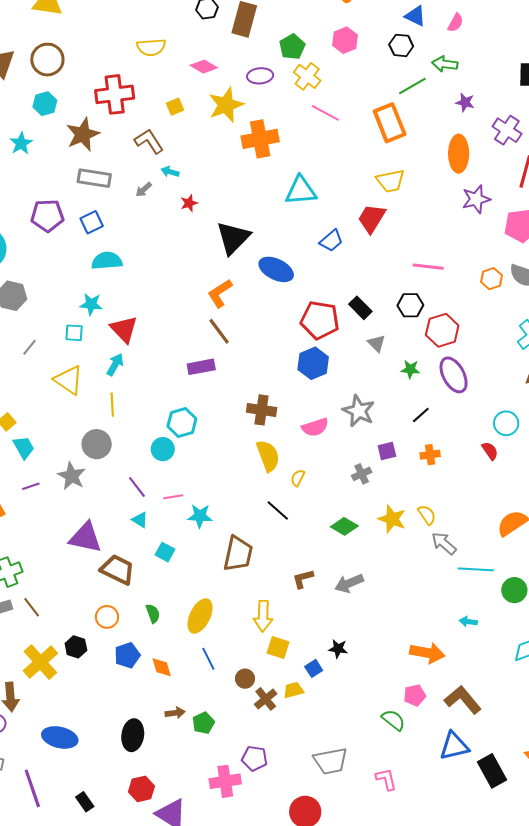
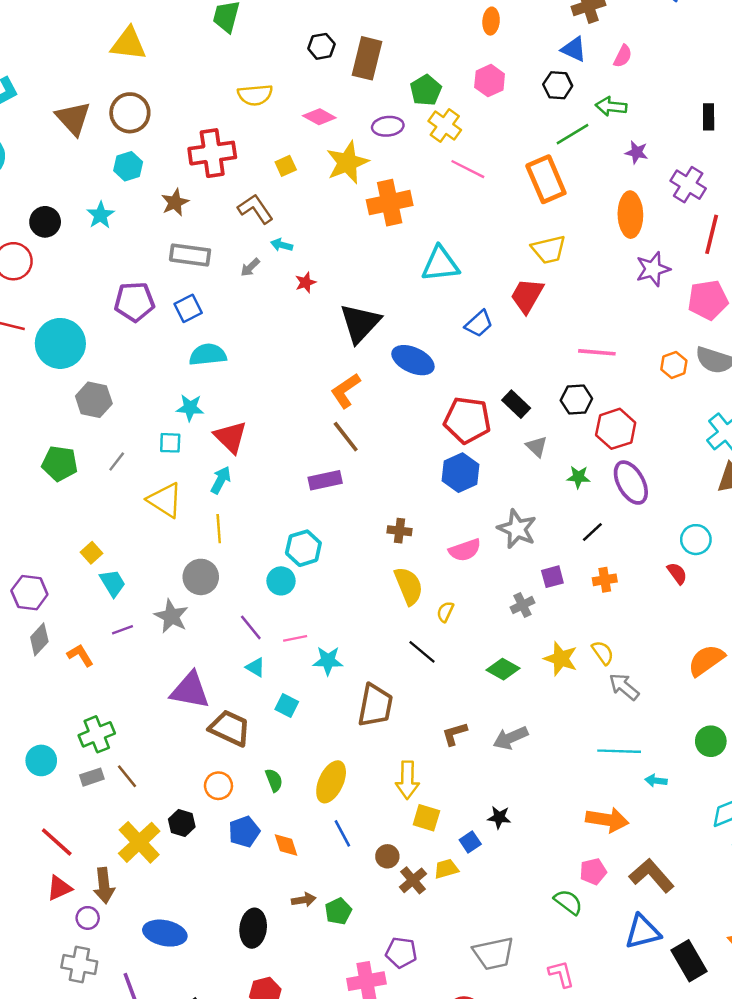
brown star: (83, 134) -> (175, 202), size x0.7
brown cross: (262, 410) -> (399, 531), size x0.7
cyan line: (476, 569) -> (619, 751), moved

